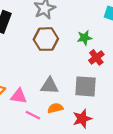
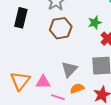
gray triangle: (49, 86) -> (69, 69), turned -42

